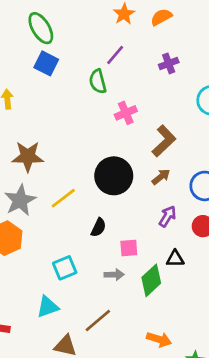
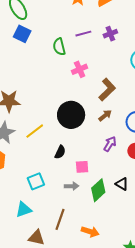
purple line: (115, 55) -> (83, 34), moved, turned 35
black triangle: (175, 259) -> (122, 184), moved, turned 32
brown line: (98, 321) -> (60, 219), turned -30
orange arrow: (159, 339) -> (90, 232), moved

